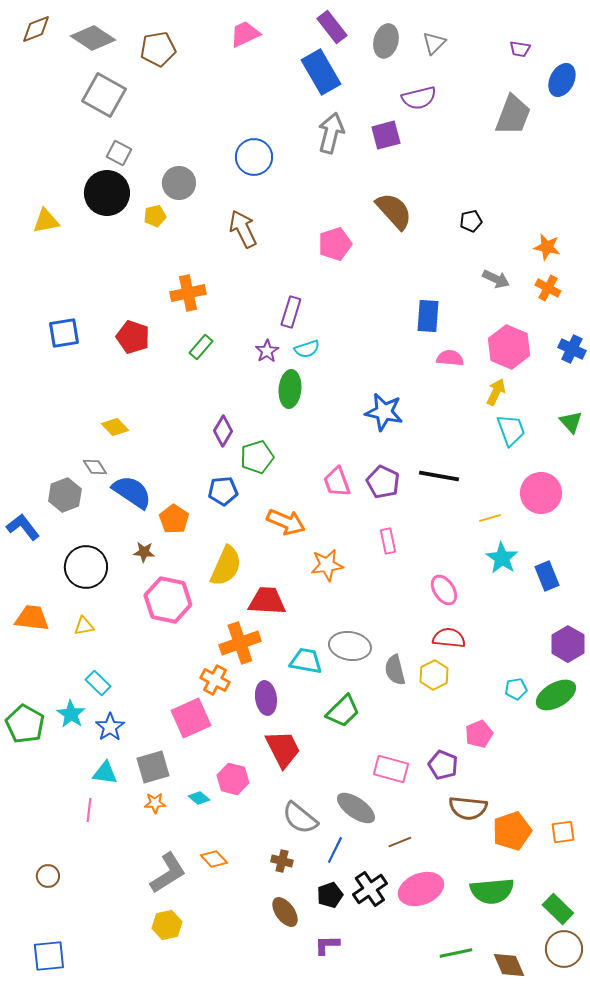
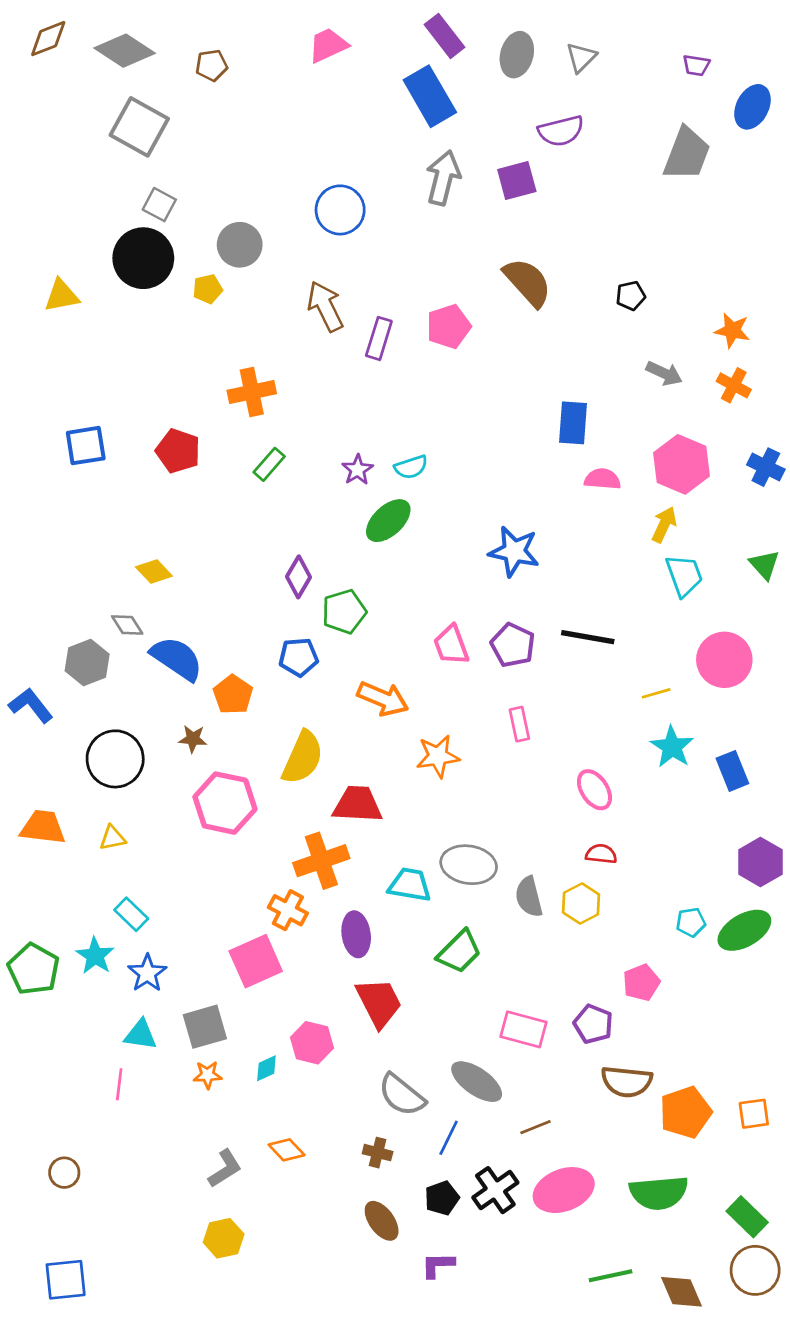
brown pentagon: (158, 49) -> (212, 65), size x0.7
purple rectangle: (291, 312) -> (379, 338), moved
green ellipse: (290, 389) -> (388, 521), turned 42
red semicircle: (449, 638) -> (601, 854), size x0.7
cyan diamond: (199, 798) -> (266, 1068), turned -65
gray L-shape: (168, 873) -> (225, 1169), size x0.7

